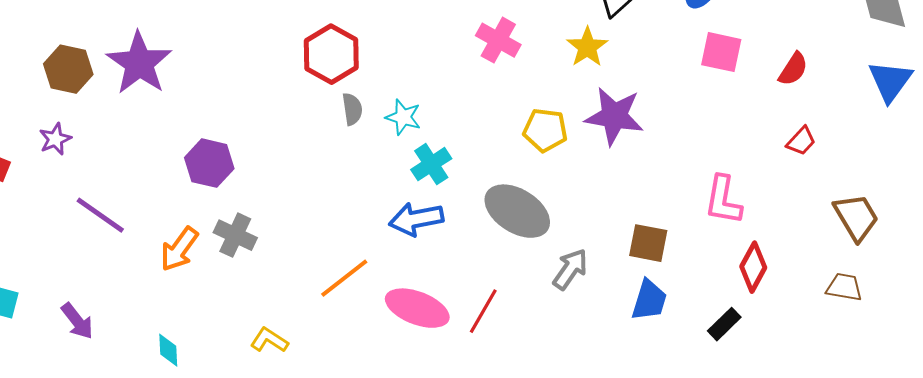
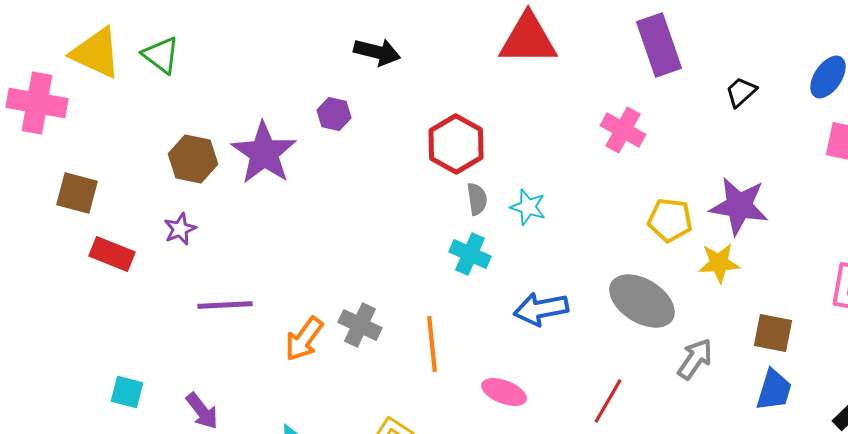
yellow star: (587, 47) -> (719, 263), moved, turned 30
purple hexagon: (209, 163) -> (334, 114), moved, size x0.7
cyan cross: (431, 164) -> (470, 254), moved, turned -33
purple line: (100, 215) -> (225, 305), turned -38
orange line: (344, 278) -> (432, 344), moved, turned -58
pink ellipse: (417, 308) -> (504, 392), moved, size x0.7

